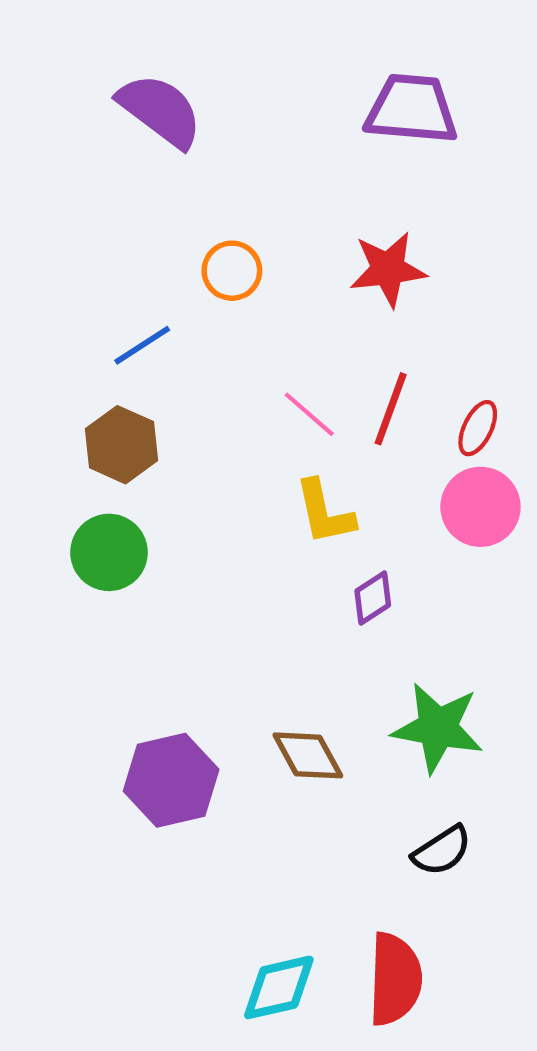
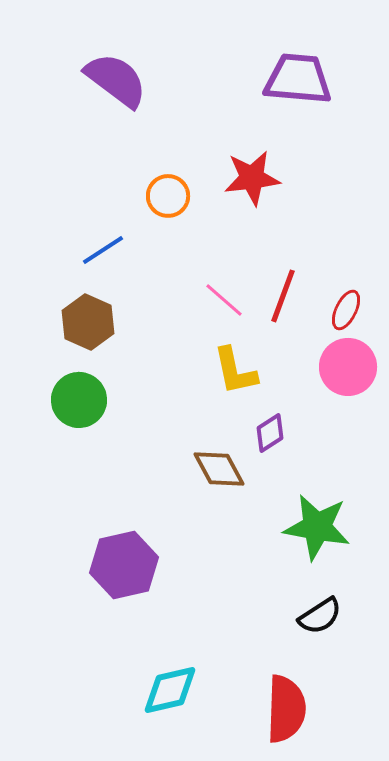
red star: (388, 269) -> (252, 178), moved
brown diamond: (308, 755) -> (219, 469), moved
cyan diamond: (279, 987) -> (170, 690), moved

